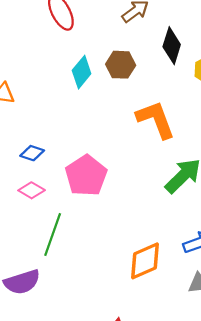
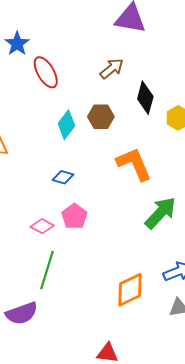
blue diamond: (32, 153) -> (63, 177), moved
pink pentagon: (86, 176) -> (74, 216), size x0.7
pink diamond: (32, 190) -> (42, 226), moved

